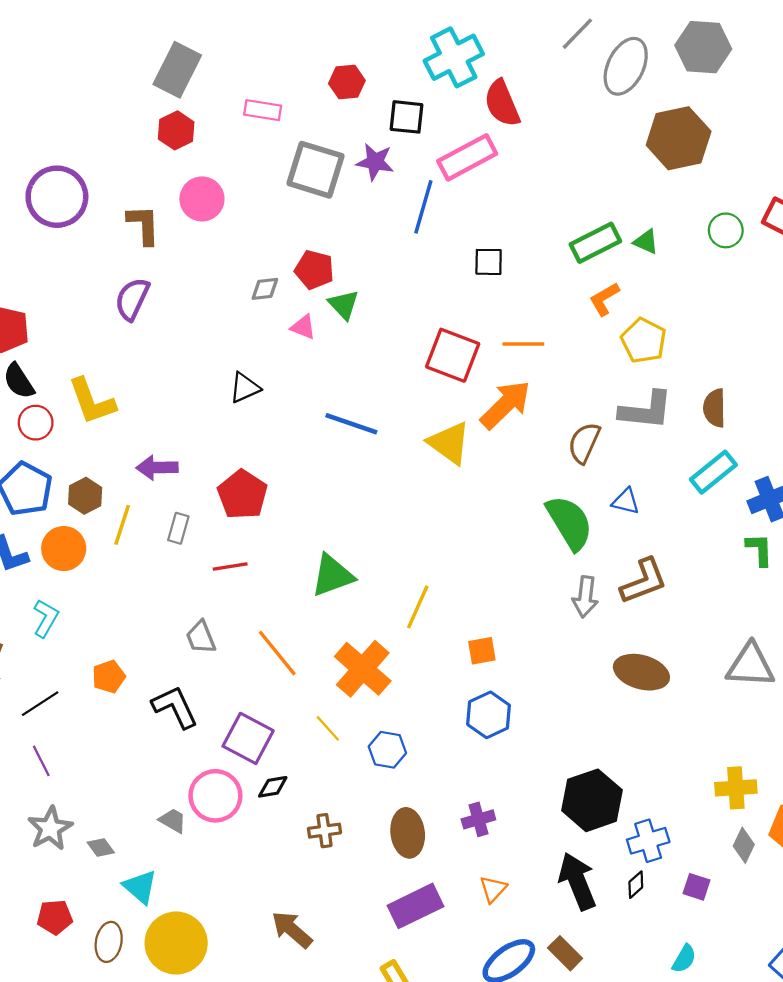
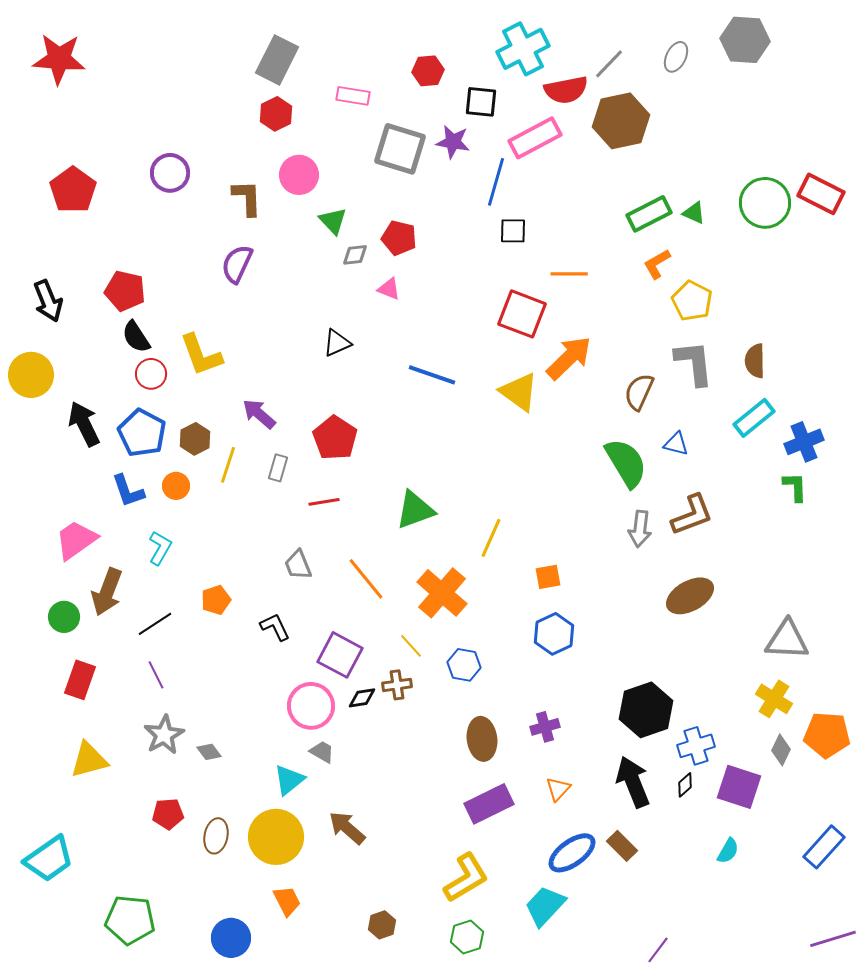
gray line: (577, 34) -> (609, 64), moved
gray ellipse: (626, 66) -> (676, 57), size x0.6
red semicircle: (502, 103) -> (566, 90), turned -78
brown hexagon: (679, 138) -> (621, 121), moved
purple circle: (57, 197) -> (170, 173), size x0.7
green circle: (726, 230) -> (765, 203), size x1.6
black square: (489, 262) -> (513, 231), moved
green triangle: (344, 305) -> (333, 221), moved
orange line: (523, 344) -> (569, 274), moved
gray L-shape: (646, 410) -> (694, 363), turned -102
purple arrow: (157, 468) -> (259, 414), turned 42
orange circle: (64, 549) -> (176, 486), size x0.7
gray triangle: (750, 665) -> (787, 640), moved
brown ellipse: (641, 672) -> (690, 596), turned -45
black L-shape: (175, 707) -> (275, 627), size x0.7
yellow cross: (736, 788) -> (774, 699), turned 36
gray trapezoid: (173, 821) -> (322, 752), moved
brown cross: (324, 831) -> (397, 685), moved
cyan triangle: (140, 887) -> (289, 780), moved, turned 40
purple square: (697, 887) -> (739, 787), size x1.8
brown arrow: (292, 930) -> (347, 828), moved

